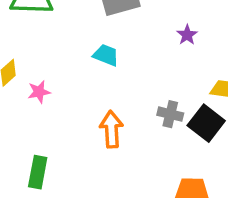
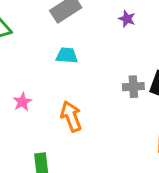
orange arrow: (111, 129) -> (71, 116), moved

